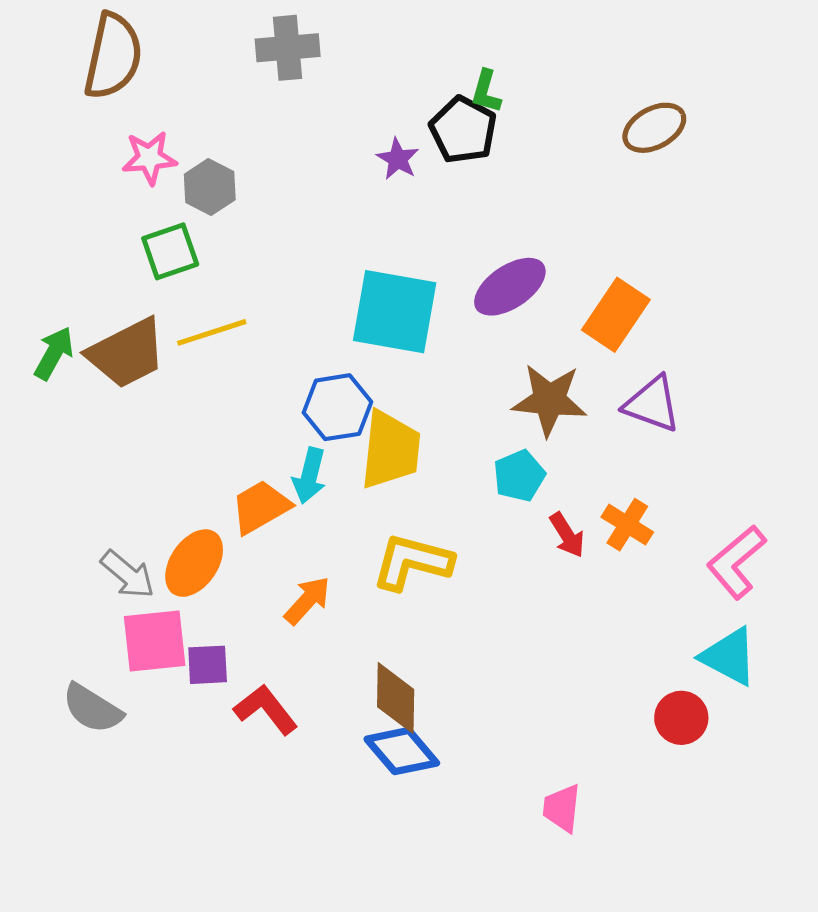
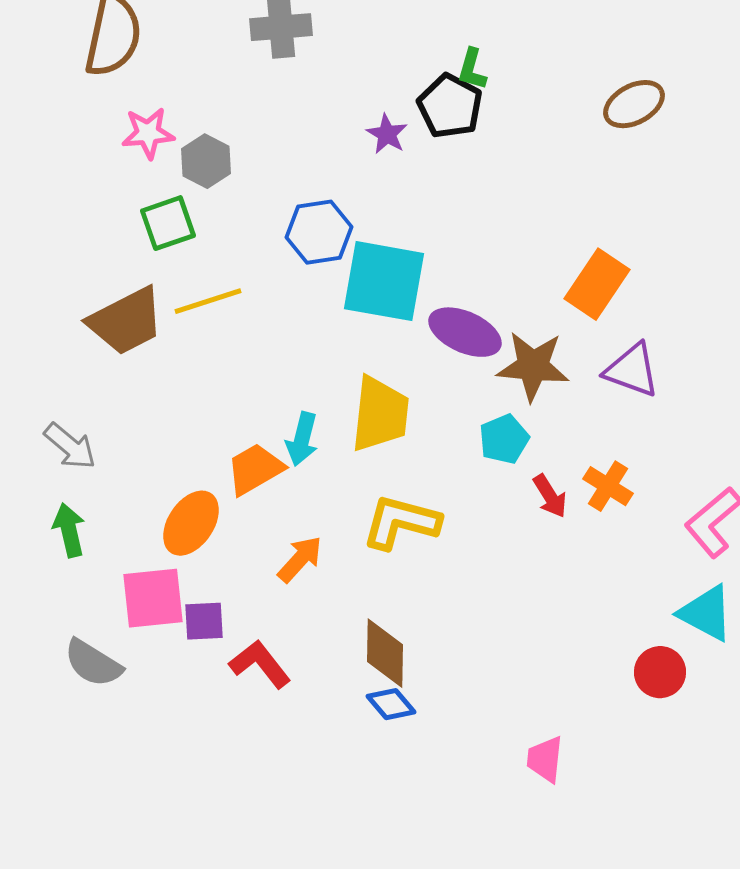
purple ellipse: (510, 287) -> (465, 332), moved, turned 58
green arrow: (54, 353) -> (69, 530), moved, turned -42
blue hexagon: (337, 407) -> (319, 232), moved
gray arrow: (128, 574) -> (70, 446), moved
blue diamond: (402, 751) -> (391, 704), size x0.7

